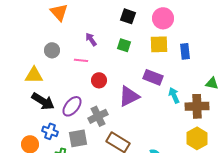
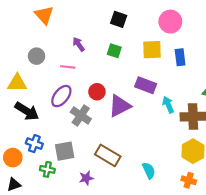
pink circle: (163, 18) -> (170, 22), moved
red circle: (99, 80) -> (97, 92), moved
purple ellipse: (72, 106) -> (61, 96), moved
gray cross: (98, 116) -> (81, 115), moved, turned -30

